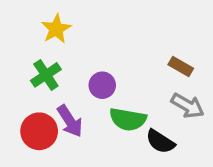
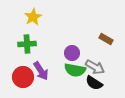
green cross: (46, 75) -> (27, 44), turned 30
purple circle: (102, 85) -> (72, 53), moved
gray arrow: (188, 106) -> (95, 67), moved

